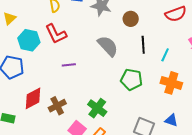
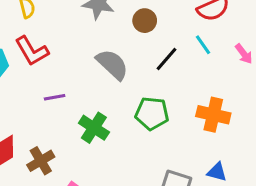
black line: (143, 45) -> (167, 59), turned 48
cyan line: (165, 55) -> (203, 45), moved, turned -56
green cross: (97, 108) -> (94, 128), moved

